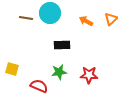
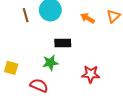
brown line: (26, 18) -> (26, 15), turned 64
green star: (59, 72) -> (50, 63), moved

